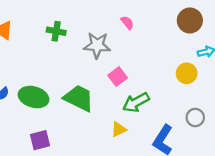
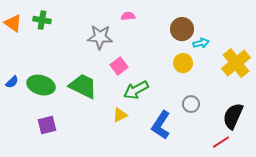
brown circle: (190, 20) -> (182, 29), moved
pink semicircle: (127, 23) -> (128, 16), turned -56
green cross: (56, 31) -> (42, 20), moved

